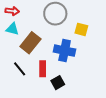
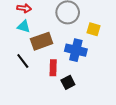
brown rectangle: (30, 43) -> (42, 41), turned 30
black line: (20, 69) -> (23, 61), moved

